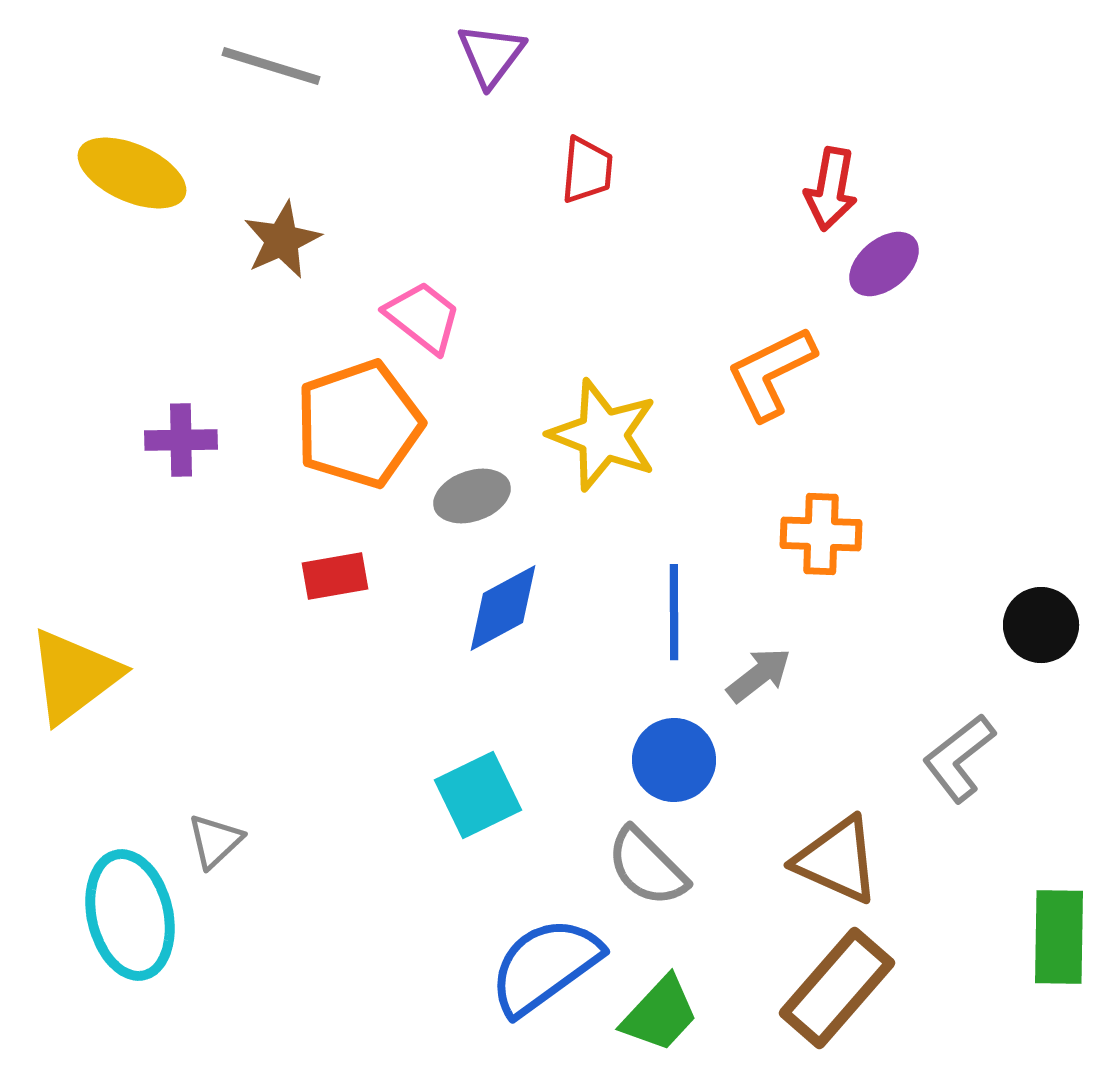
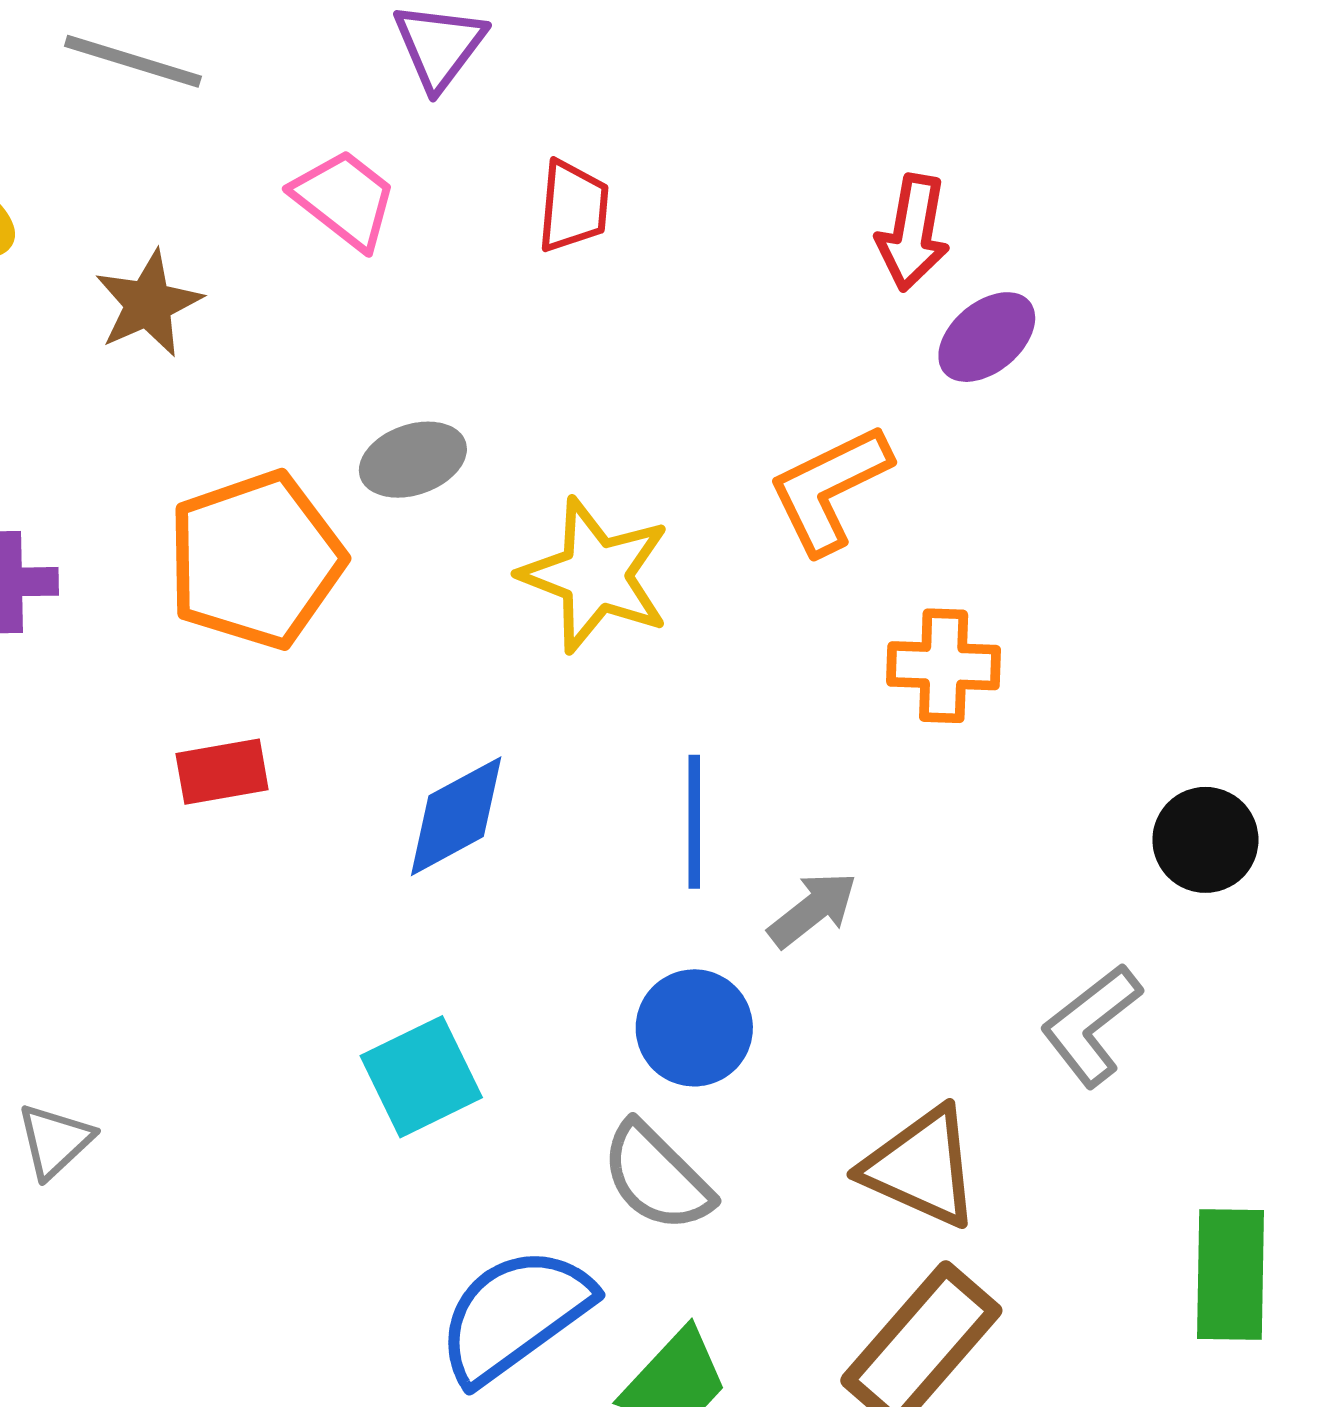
pink trapezoid: (423, 317) -> (345, 199), moved
gray ellipse: (472, 496) -> (413, 460), moved
orange cross: (821, 534) -> (944, 666), moved

